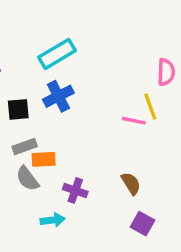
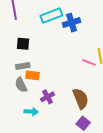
blue cross: (58, 96) -> (72, 23), moved
brown semicircle: (131, 183) -> (81, 99), size x1.5
purple cross: (75, 190) -> (48, 97), turned 32

